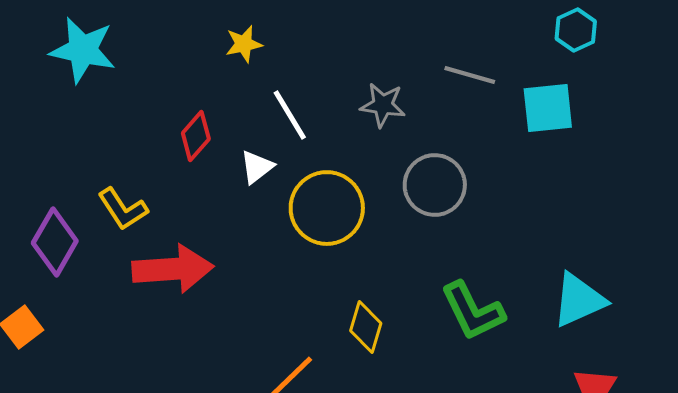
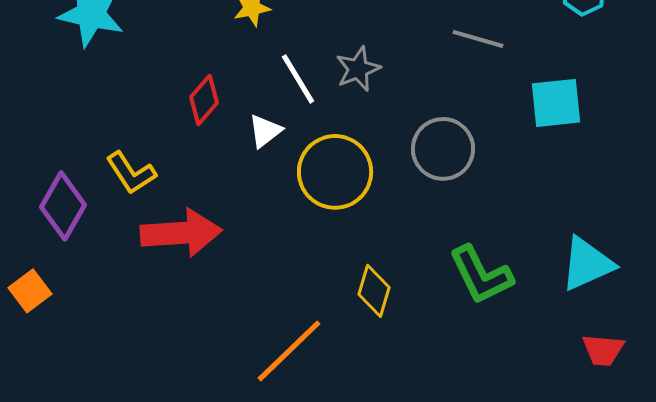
gray star: (383, 105) -> (358, 69), moved, turned -30
cyan square: (548, 108) -> (556, 103), moved

